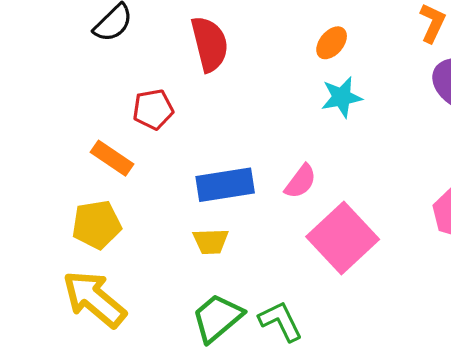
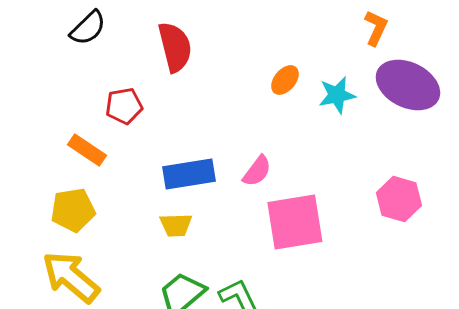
orange ellipse: (332, 43) -> (285, 80), moved
cyan star: (342, 97) -> (337, 95), moved
pink square: (343, 238) -> (295, 222), turned 34

